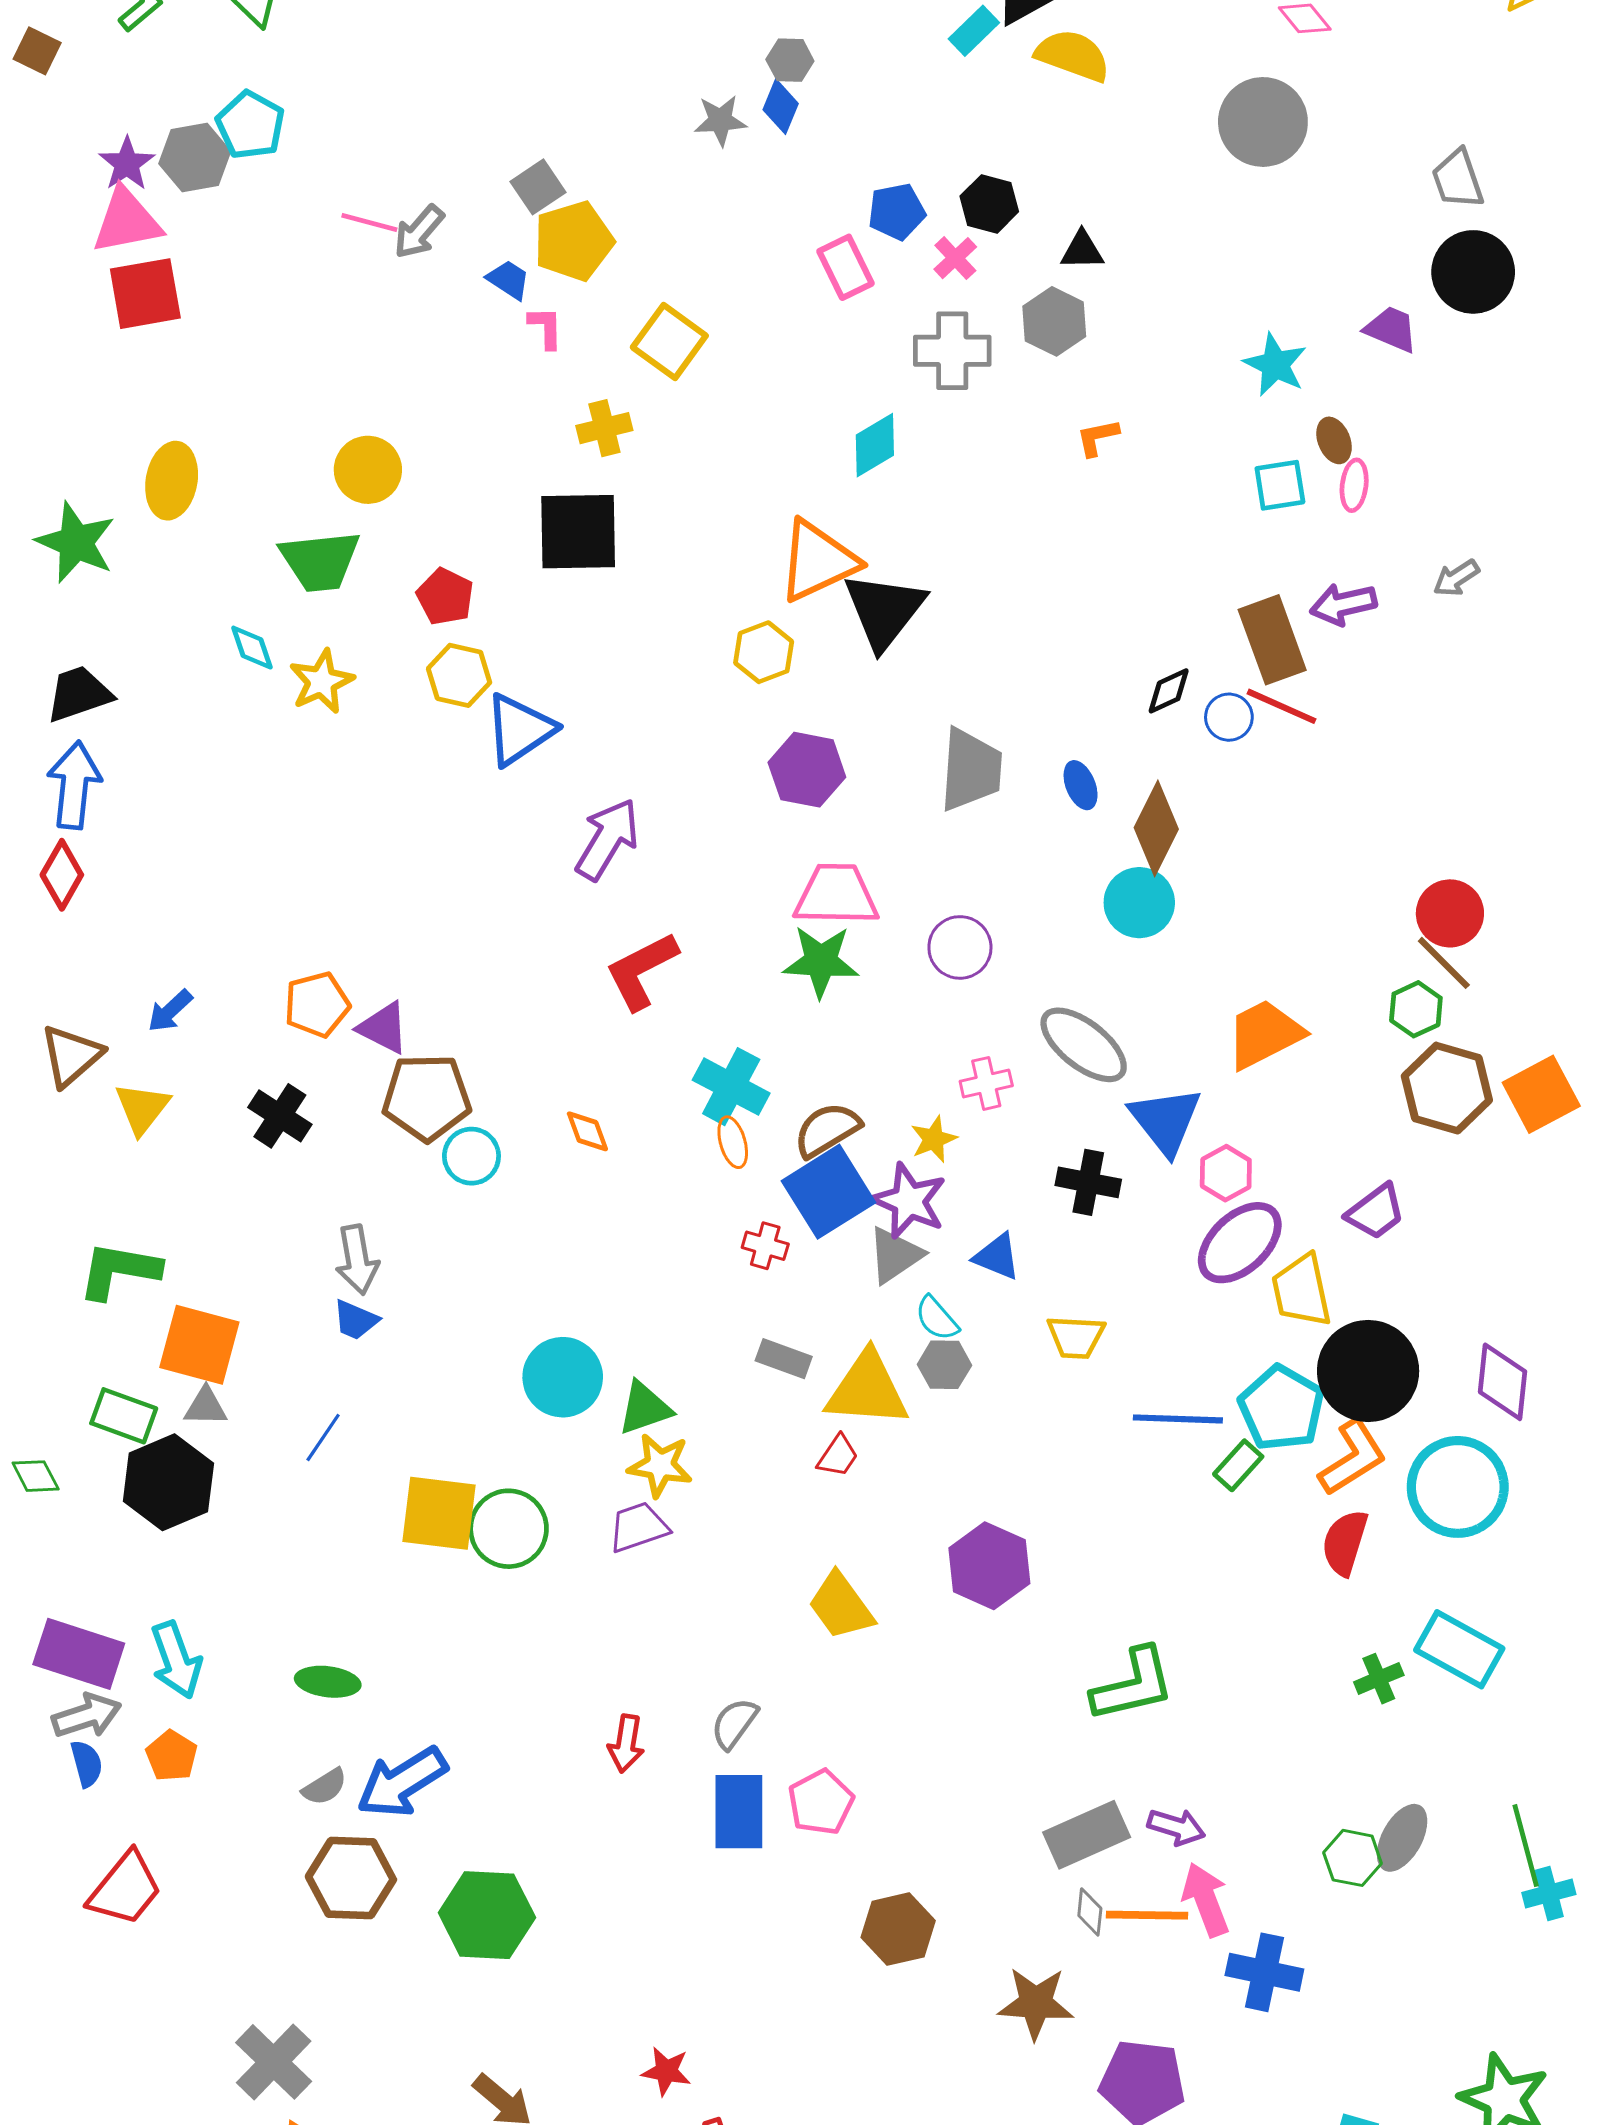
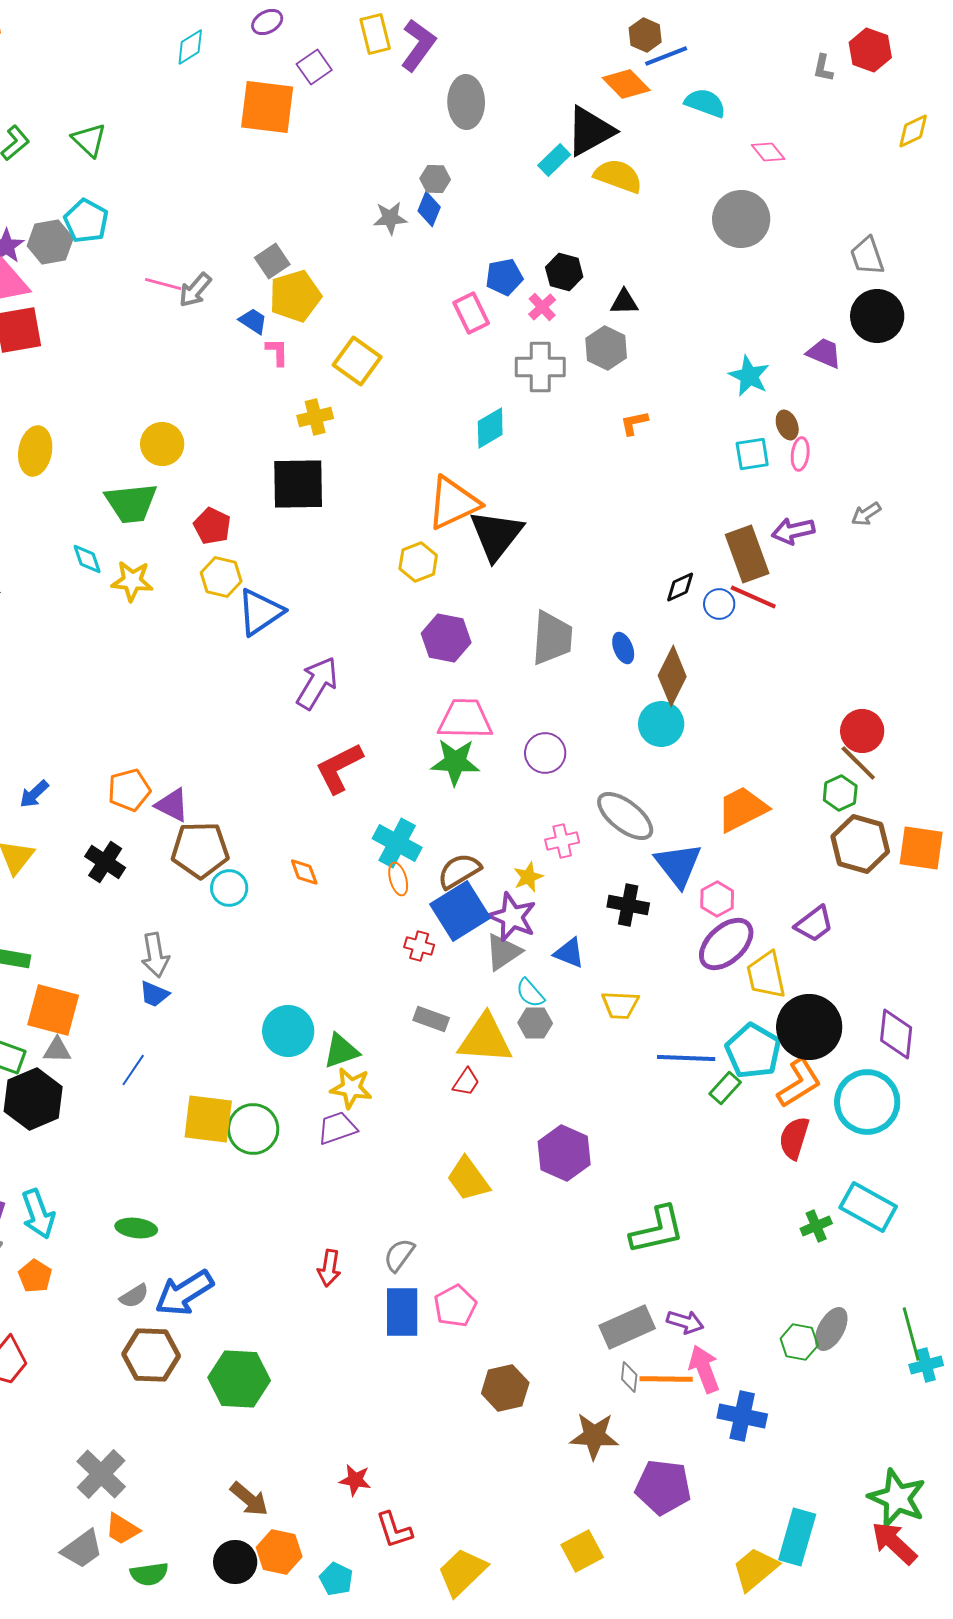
yellow star: (322, 682) -> (132, 581), turned 30
orange square: (1541, 1094) -> (921, 848), turned 36

